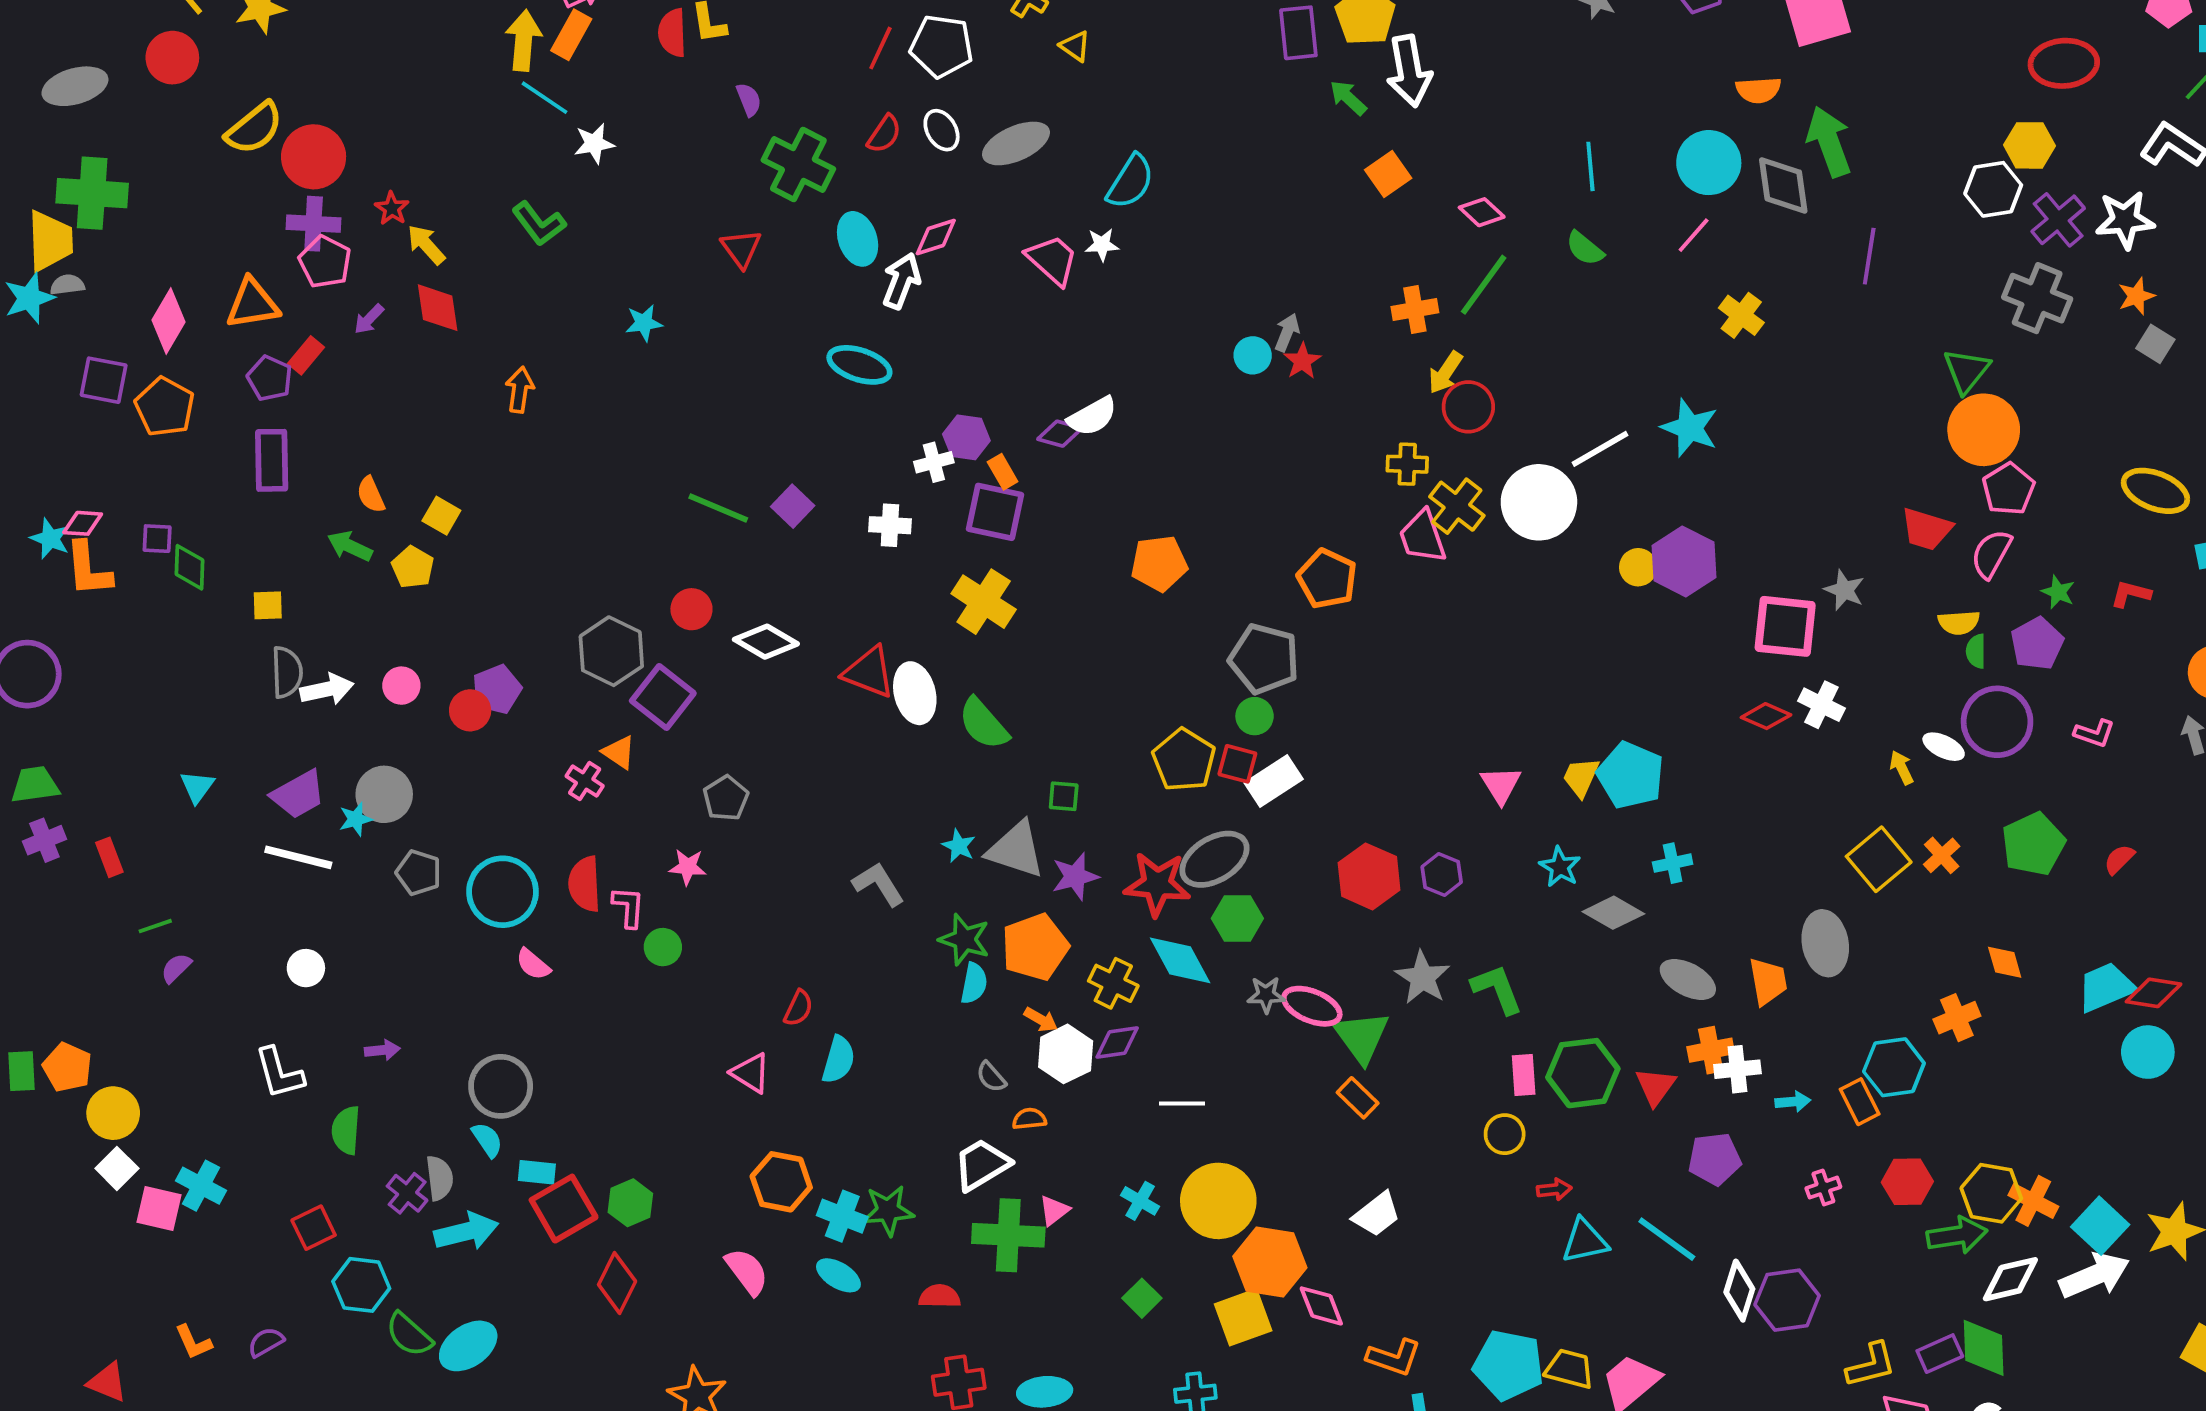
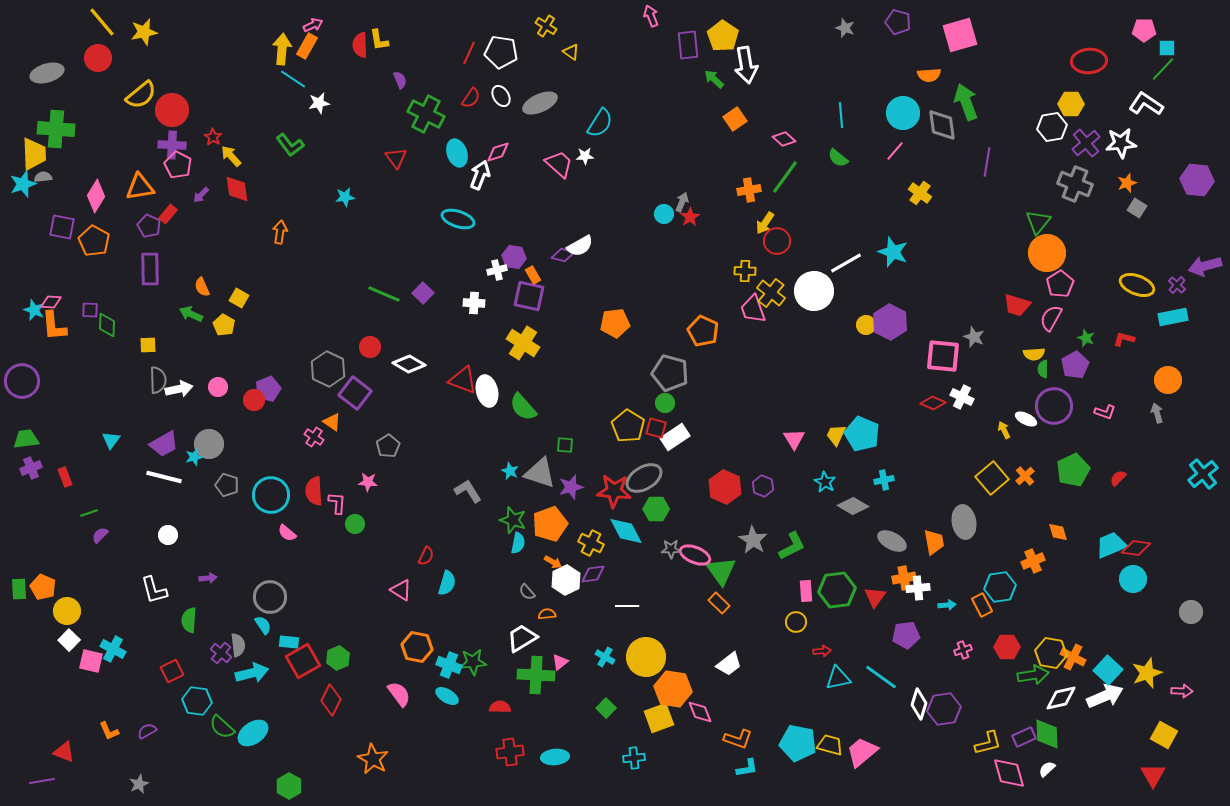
green L-shape: (1497, 989) -> (792, 546), turned 84

